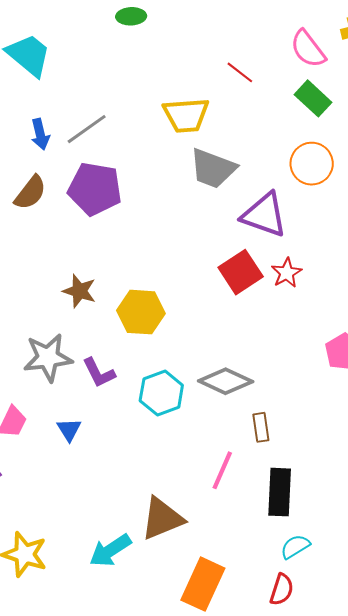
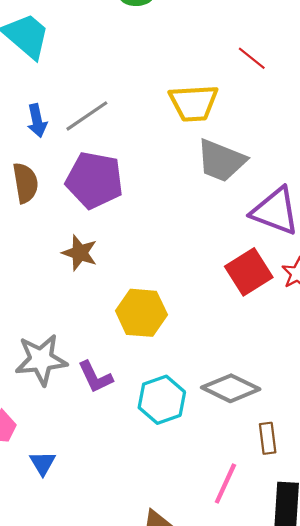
brown semicircle: (30, 193) -> (25, 183), turned -48
brown star: (79, 291) -> (80, 253), moved
blue triangle: (69, 430) -> (43, 463), moved

